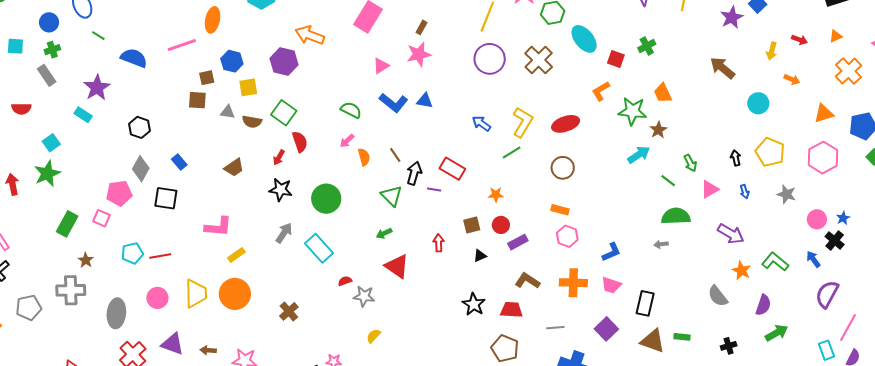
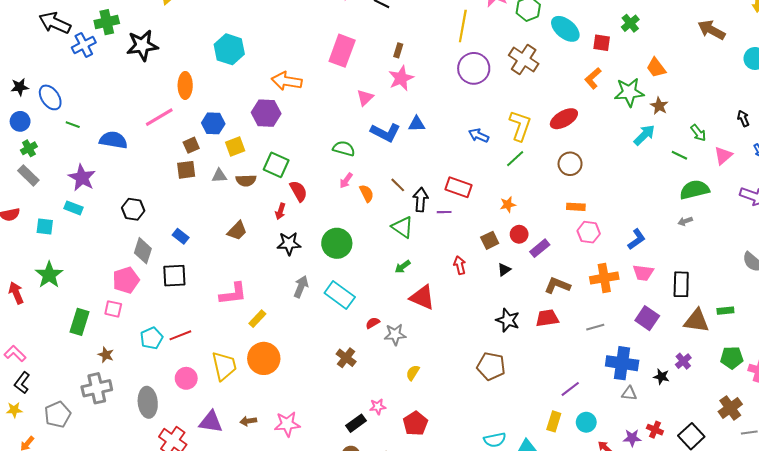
cyan square: (51, 143) -> (45, 226), moved, turned -36
brown cross: (289, 311) -> (346, 358), moved
brown pentagon: (505, 348) -> (491, 366), moved

